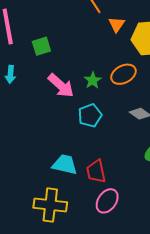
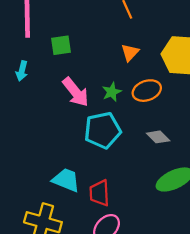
orange triangle: (117, 24) -> (130, 52), moved
cyan pentagon: (90, 115) -> (103, 130), size x1.4

